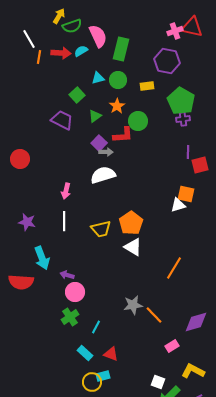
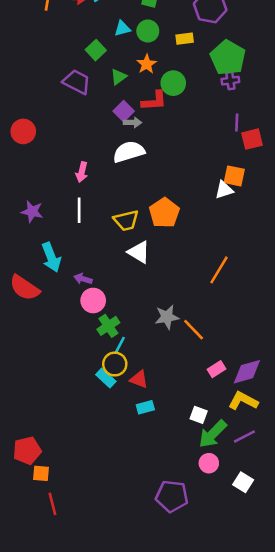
white triangle: (133, 247) -> (139, 252), moved
red semicircle: (21, 282) -> (25, 288), turned 30
green cross: (70, 317) -> (108, 326), moved
purple diamond: (196, 322) -> (247, 372), moved
cyan rectangle: (103, 376) -> (145, 407), moved
yellow circle: (92, 382) -> (115, 364), moved

